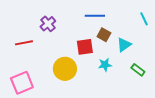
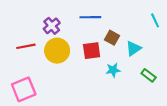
blue line: (95, 16) -> (90, 17), moved
yellow circle: (65, 69) -> (57, 51), moved

